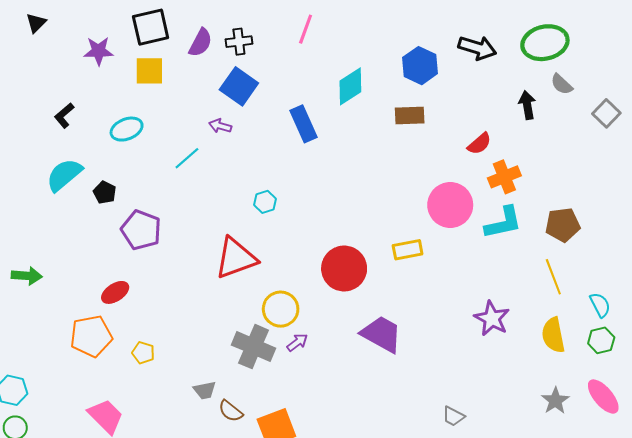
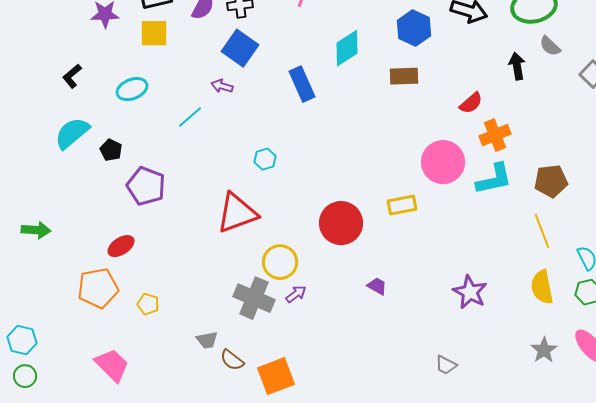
purple star: (492, 318) -> (470, 292), moved
purple trapezoid: (382, 334) -> (377, 286), size x0.5

